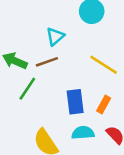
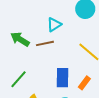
green line: (27, 89) -> (19, 79), moved

